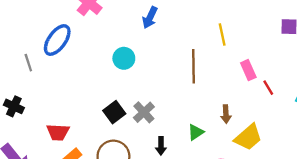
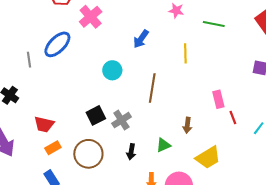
yellow line: (222, 35) -> (185, 53), moved
brown line: (194, 66) -> (152, 88), moved
brown arrow: (226, 114) -> (187, 125), moved

